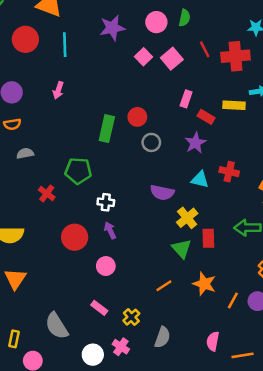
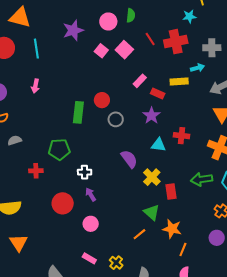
pink rectangle: (186, 99) -> (140, 81), turned 32
purple semicircle: (162, 193) -> (129, 159), turned -132
red cross: (47, 194) -> (36, 171), turned -32
green triangle: (182, 249) -> (152, 212), moved
orange line: (233, 300) -> (183, 249), moved

